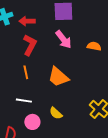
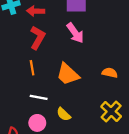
orange semicircle: (94, 46) -> (110, 73), moved
white line: (24, 101) -> (39, 97), moved

